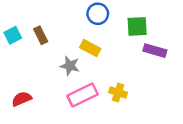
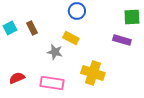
green square: (137, 26) -> (132, 17), moved
yellow cross: (118, 92) -> (93, 73), size x1.6
pink rectangle: (83, 95) -> (52, 83), moved, turned 35

